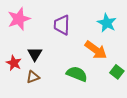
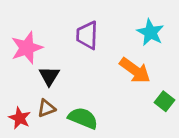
pink star: (19, 19) -> (27, 48), moved
red star: (14, 63) -> (20, 118), moved
green semicircle: (77, 74) -> (83, 118), moved

